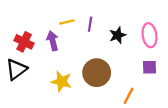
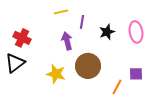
yellow line: (67, 22) -> (61, 12), moved
purple arrow: (53, 41) -> (67, 41), moved
purple square: (149, 67) -> (136, 74), moved

